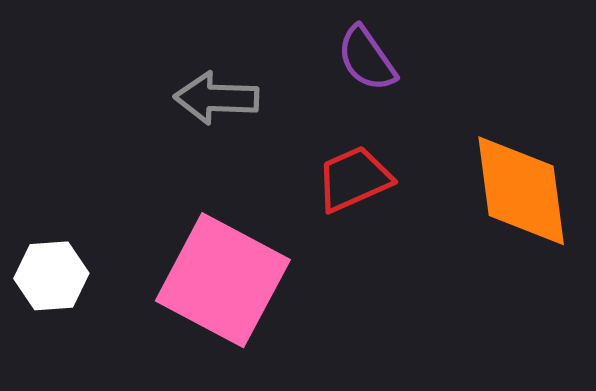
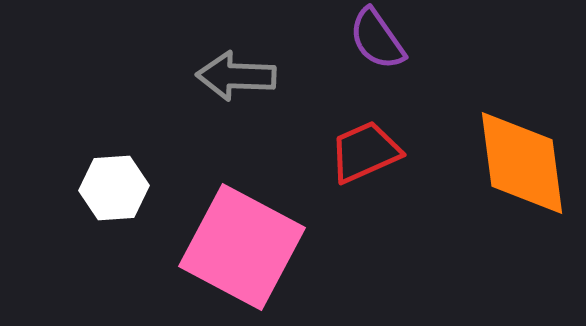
white hexagon: (51, 276) -> (114, 188), moved

